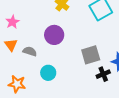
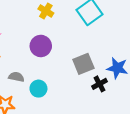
gray semicircle: (30, 51) -> (16, 77), moved

